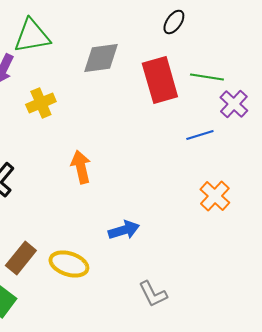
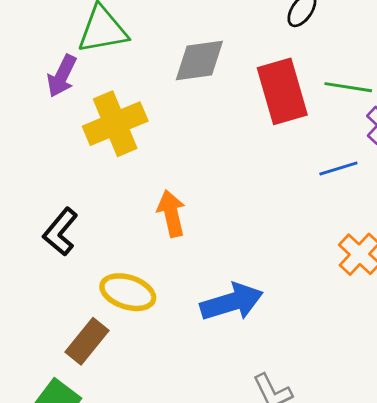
yellow cross: (41, 103) -> (115, 124), size x1.5
blue arrow: (124, 230) -> (232, 302), size x1.4
yellow ellipse: (69, 264) -> (128, 292), moved

